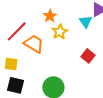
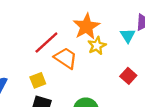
orange star: (50, 16) -> (86, 26), size x1.6
yellow square: (11, 64) -> (38, 80), turned -32

